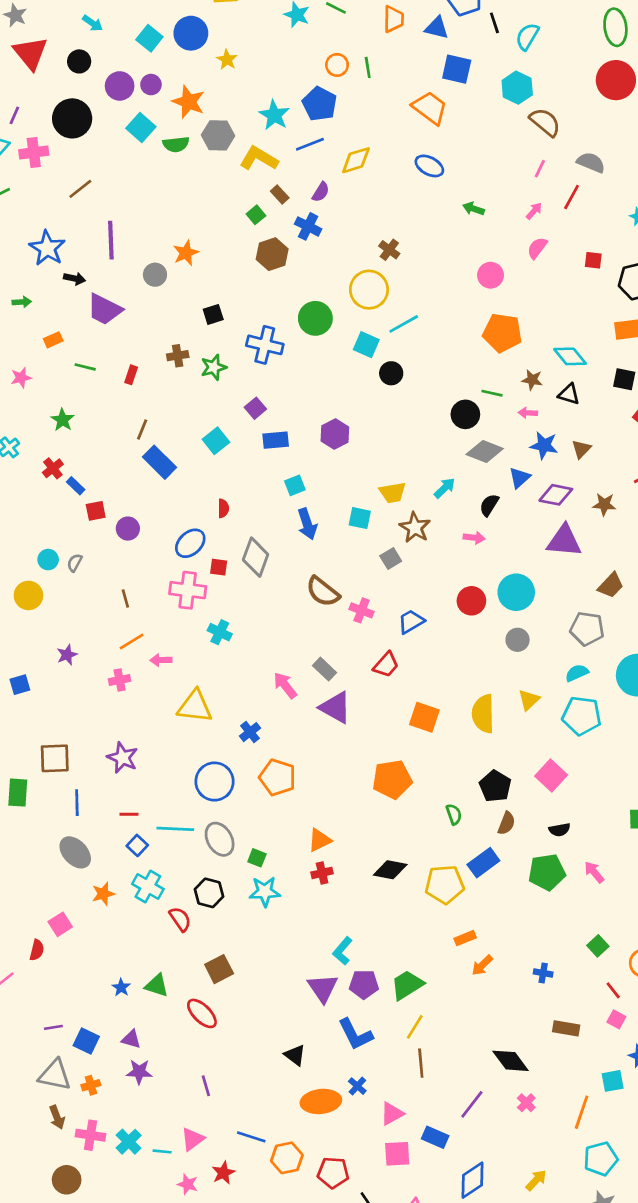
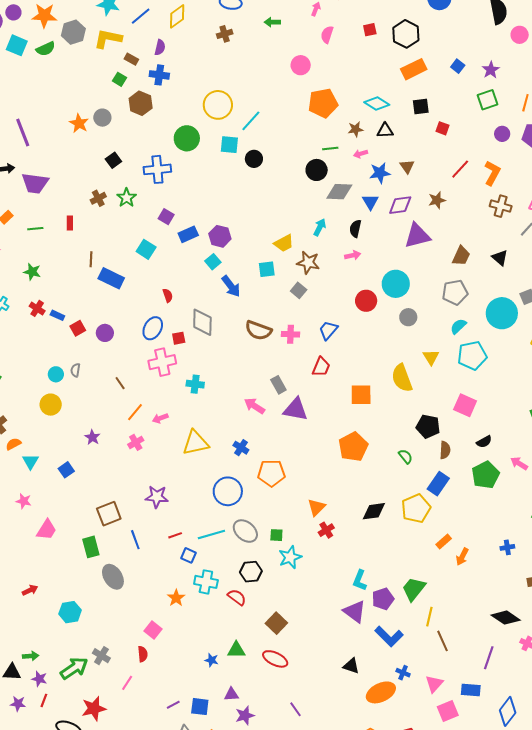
brown cross: (389, 250) -> (225, 34), moved, turned -35
gray circle: (155, 275) -> (102, 118), moved
purple hexagon: (335, 434) -> (220, 236), moved
gray rectangle: (324, 669) -> (278, 385), turned 36
gray ellipse: (75, 852) -> (113, 577), moved, turned 30

